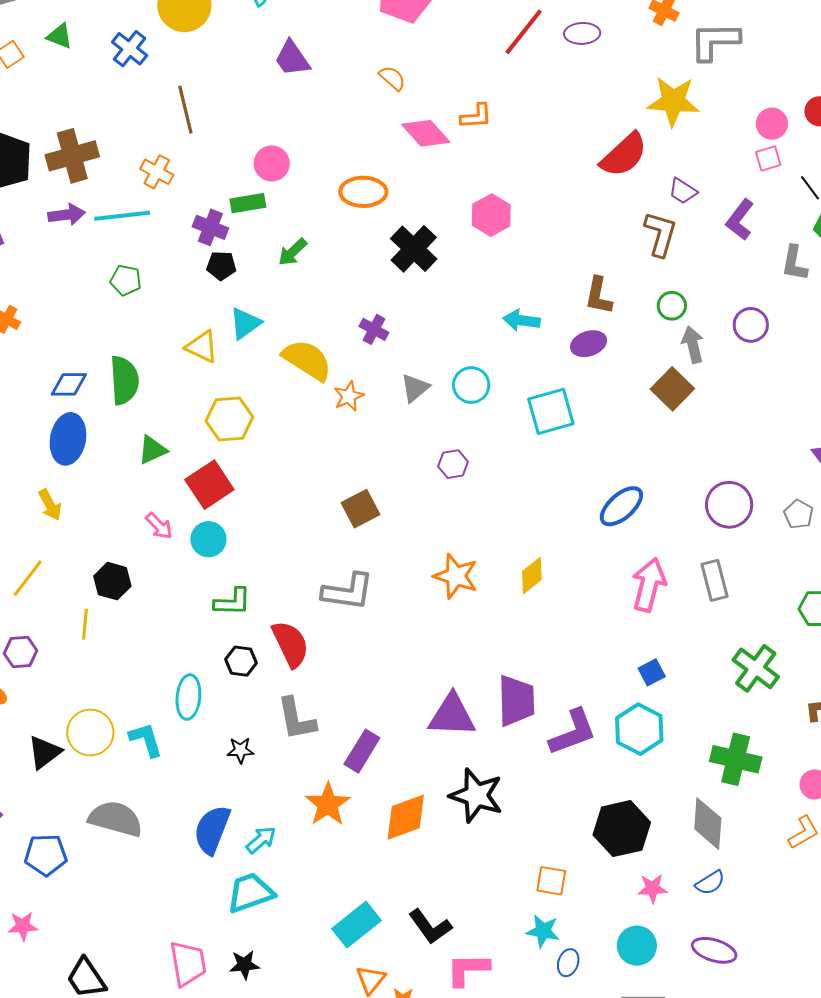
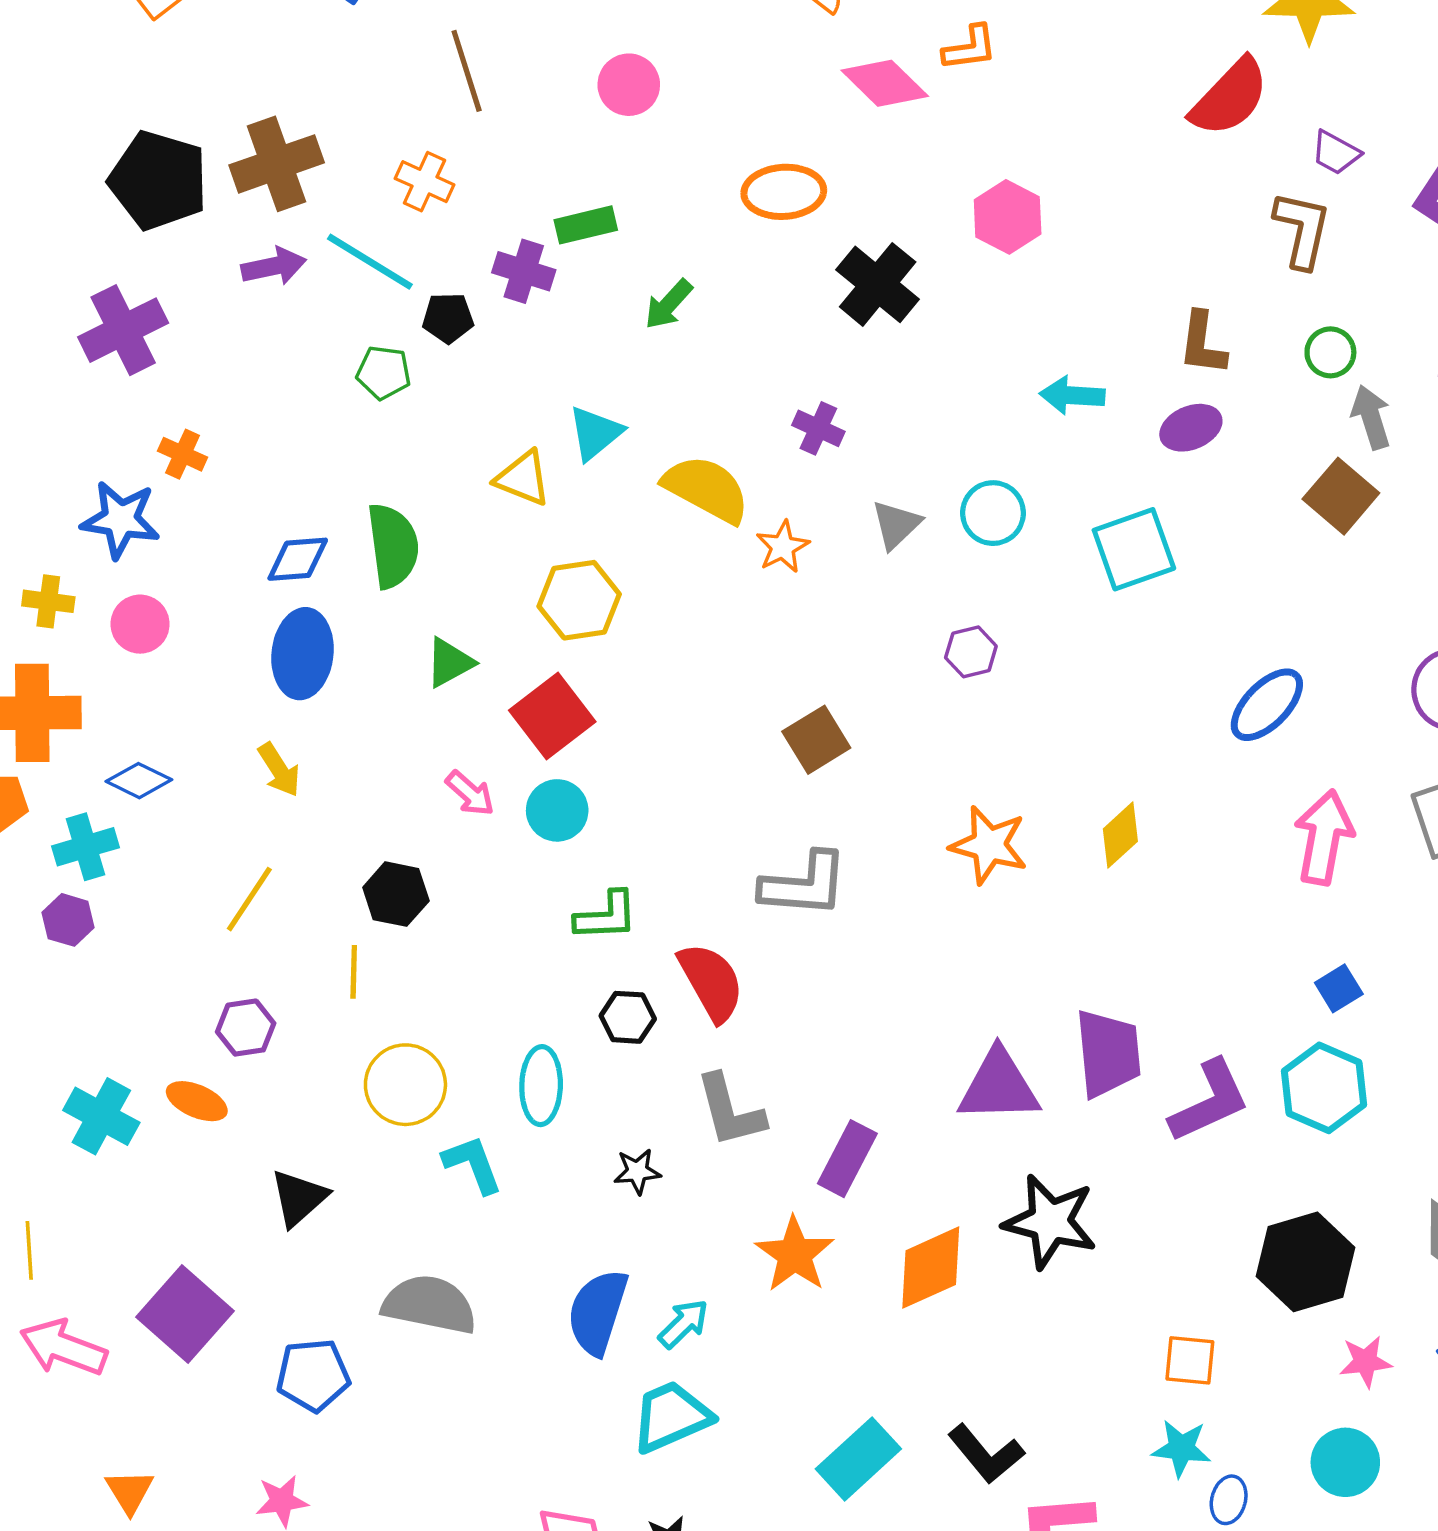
pink circle: (272, 163) -> (629, 85), moved
cyan line: (122, 216) -> (370, 262), turned 42
black pentagon: (221, 266) -> (448, 318), moved
yellow circle: (90, 733) -> (405, 1085), moved

